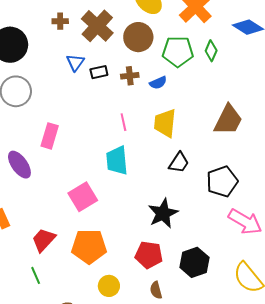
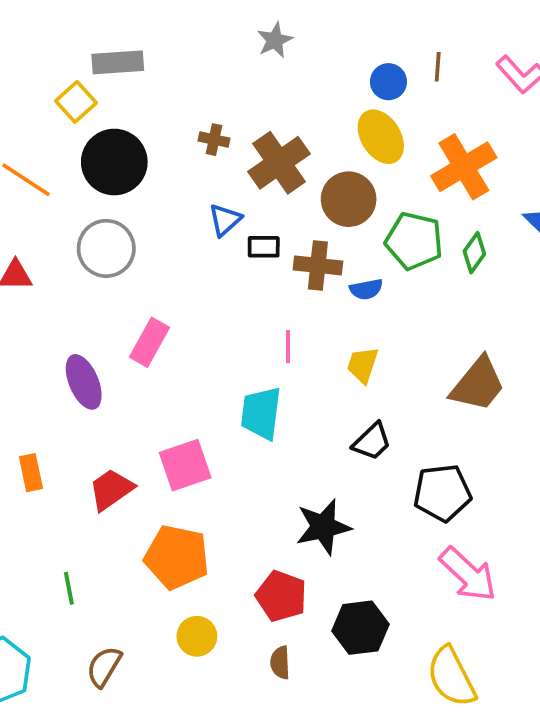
brown cross: (130, 76) -> (318, 265), size x1.4
yellow trapezoid: (165, 123) -> (363, 365), size x0.7
red trapezoid: (44, 240) -> (111, 489), moved

